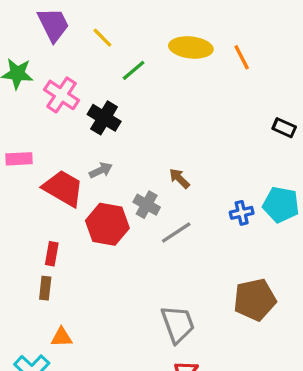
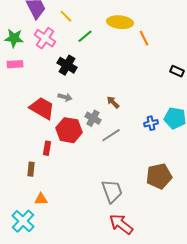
orange line: (242, 57) -> (144, 38), moved
pink cross: (62, 95) -> (45, 38), moved
pink rectangle: (19, 159) -> (15, 64), moved
gray arrow: (101, 170) -> (65, 97), turned 40
red rectangle: (52, 254) -> (47, 148), moved

